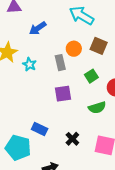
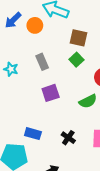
blue arrow: (38, 28) -> (13, 20), moved
orange circle: (74, 49) -> (35, 25), moved
green square: (91, 76) -> (76, 60), moved

